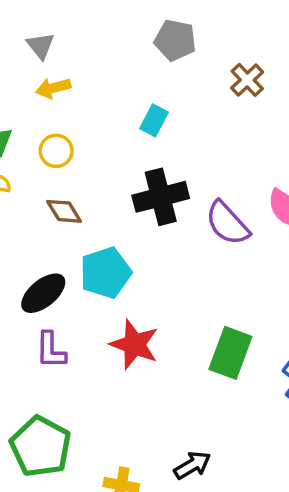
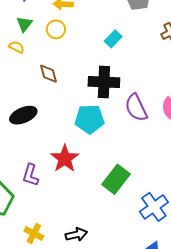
yellow circle: (56, 151) -> (56, 29), moved
cyan pentagon: (106, 273) -> (90, 119), moved
purple L-shape: (51, 350) -> (31, 175), moved

